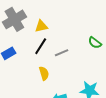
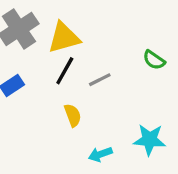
yellow triangle: (41, 26) -> (64, 38), size x1.5

